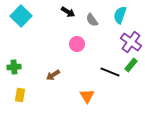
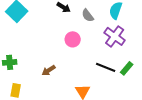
purple cross: (131, 42) -> (115, 36), moved
green rectangle: (131, 65) -> (127, 68), moved

